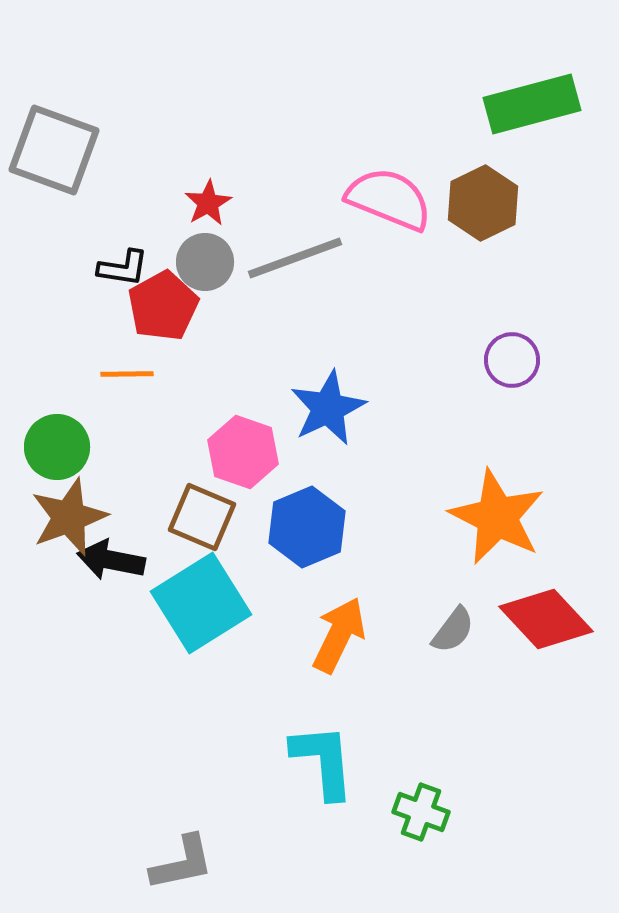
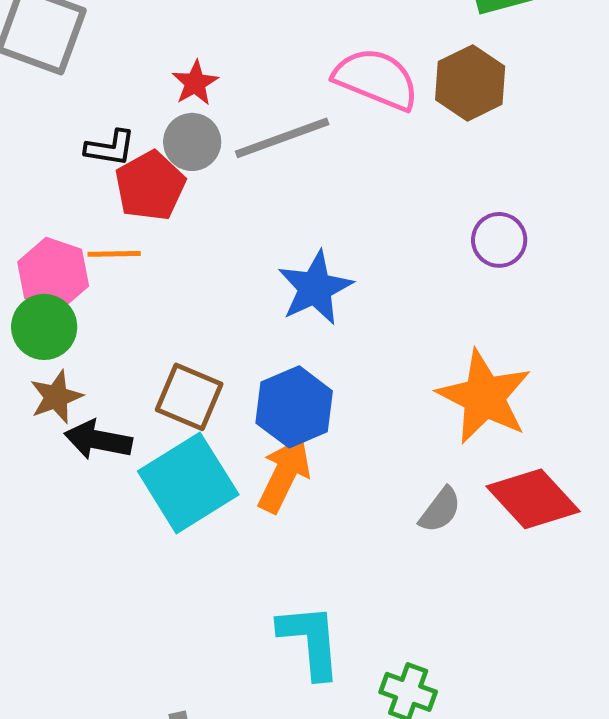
pink hexagon: (243, 452) -> (53, 274), moved
brown star: (69, 517) -> (56, 397), size x0.7
orange arrow: (339, 635) -> (284, 475), moved

